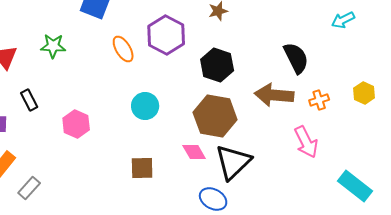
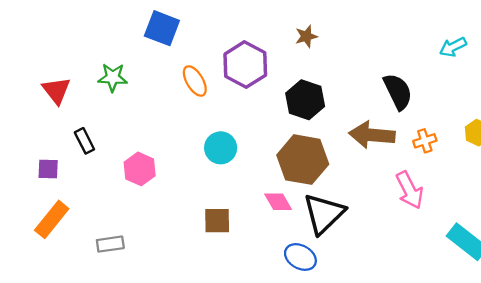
gray rectangle: (29, 188) -> (110, 244), moved, turned 40

